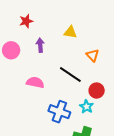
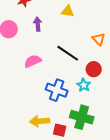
orange triangle: (93, 55) -> (99, 39), moved
pink semicircle: (35, 82) -> (33, 61), turned -36

